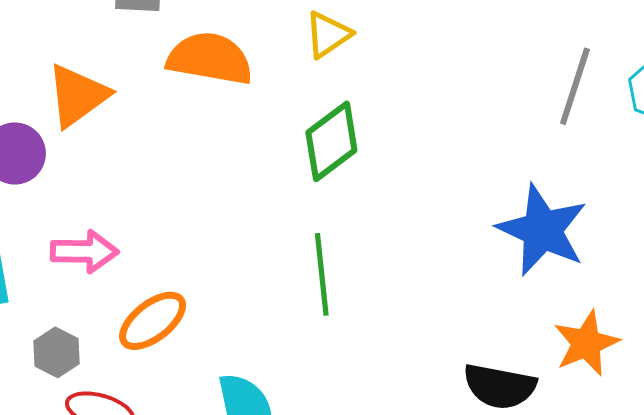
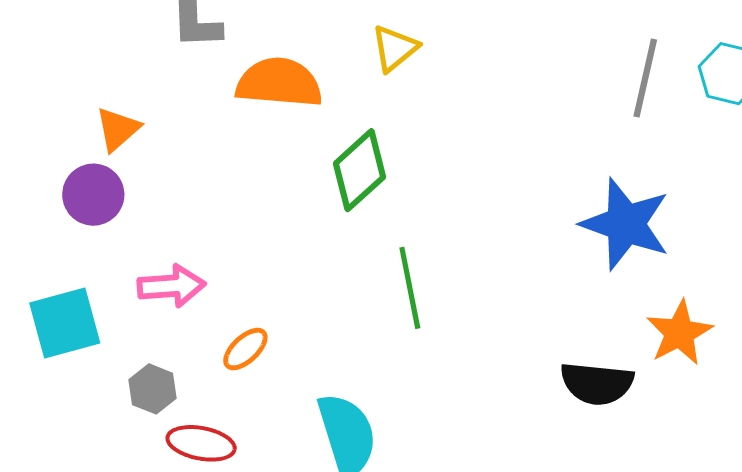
orange triangle: (78, 96) -> (118, 129), moved, size x0.7
green diamond: (331, 141) -> (360, 170), moved
orange ellipse: (153, 321) -> (245, 349), size x0.7

